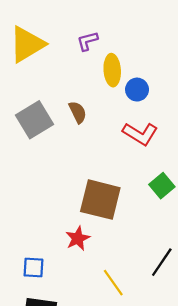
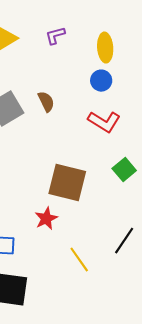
yellow ellipse: (112, 70) -> (105, 48), moved

